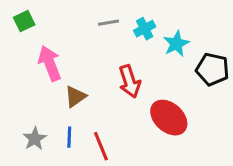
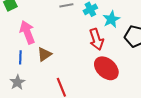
red arrow: (130, 81) -> (96, 39), moved
blue line: (69, 137) -> (20, 57), moved

